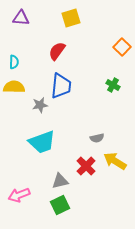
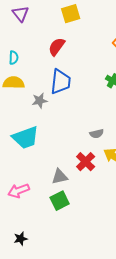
purple triangle: (21, 18) -> (21, 14), turned 48
cyan trapezoid: (42, 142) -> (26, 138), moved

